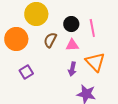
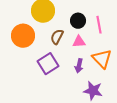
purple square: (26, 72) -> (48, 64), moved, size x1.5

